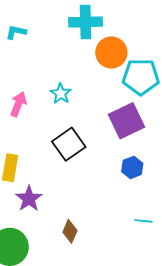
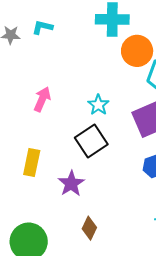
cyan star: (61, 94) -> (98, 105), moved
purple star: (29, 199) -> (71, 184), moved

